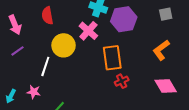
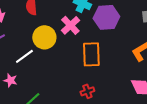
white line: (45, 66) -> (24, 56), turned 30
red cross: (122, 81) -> (87, 91), moved

